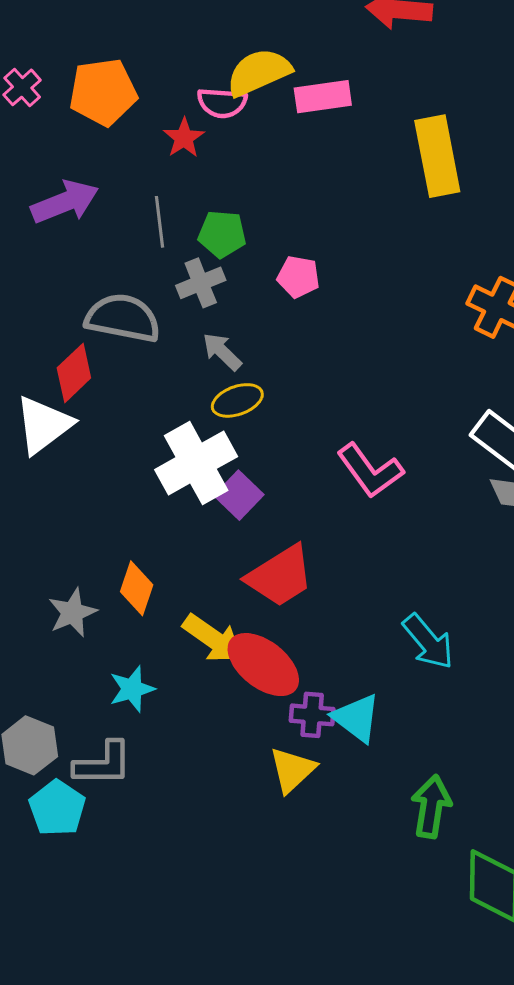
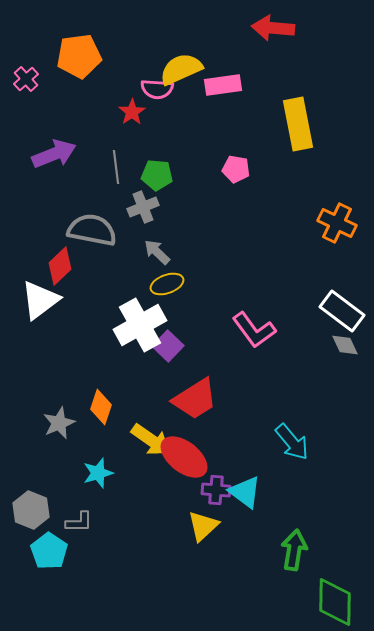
orange pentagon: (103, 92) -> (79, 56), moved
pink pentagon: (298, 277) -> (236, 169), moved
gray L-shape: (103, 764) -> (79, 522), size x0.7

